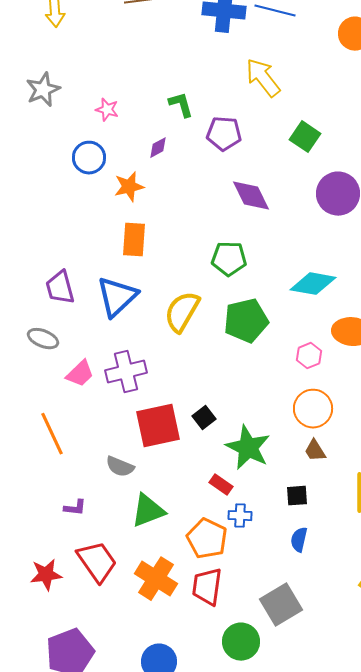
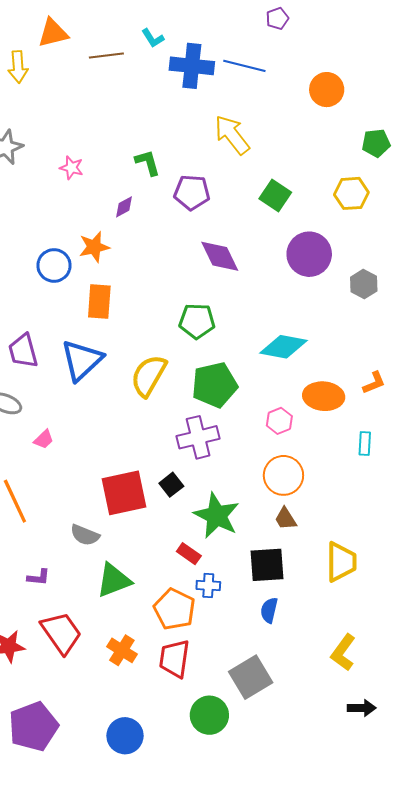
blue circle: (89, 158) -> (54, 265), moved
purple cross: (126, 372) -> (198, 437), moved
pink trapezoid: (80, 374) -> (44, 439), size x0.7
black square: (297, 496) -> (267, 565), size x1.6
orange cross: (156, 579) -> (122, 650), size x0.7

